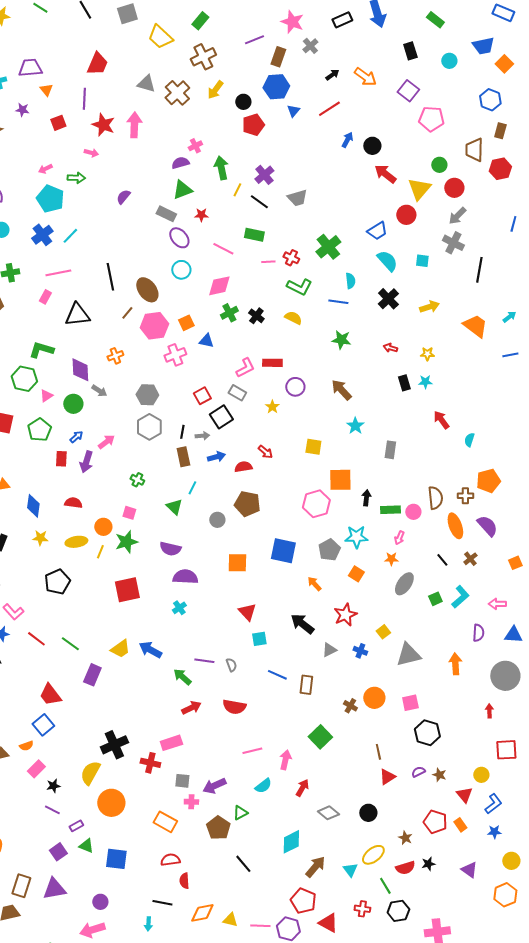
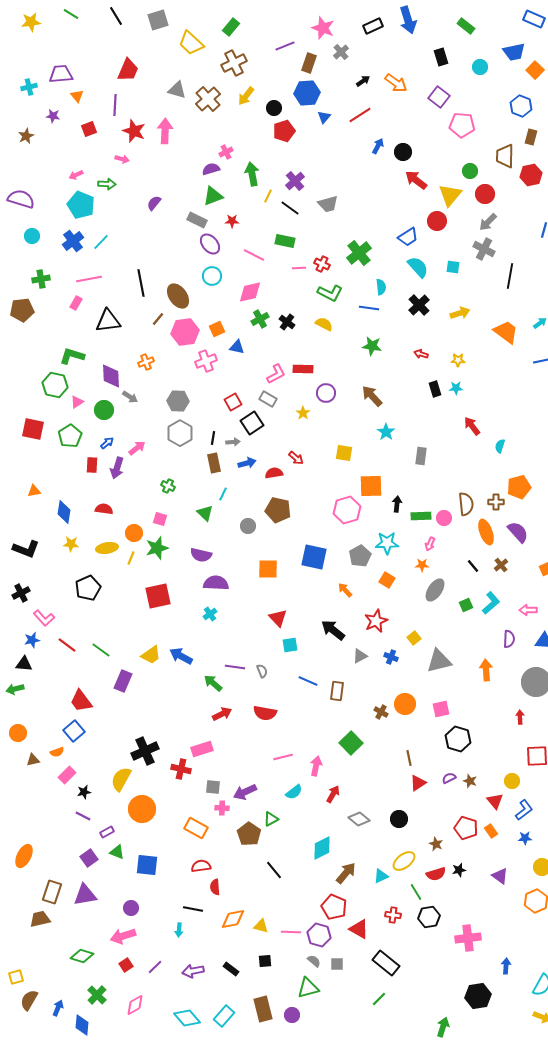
cyan triangle: (350, 870) -> (381, 876), turned 42

